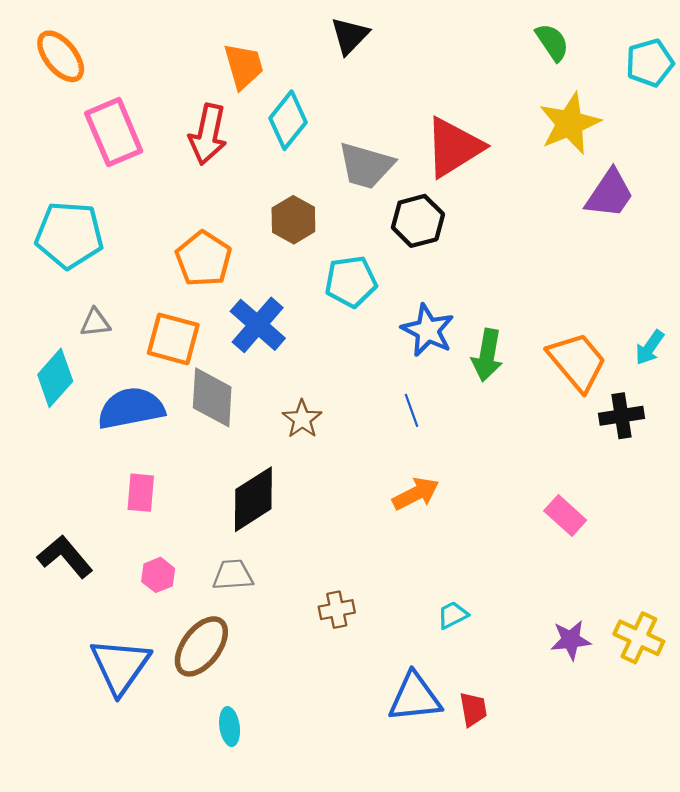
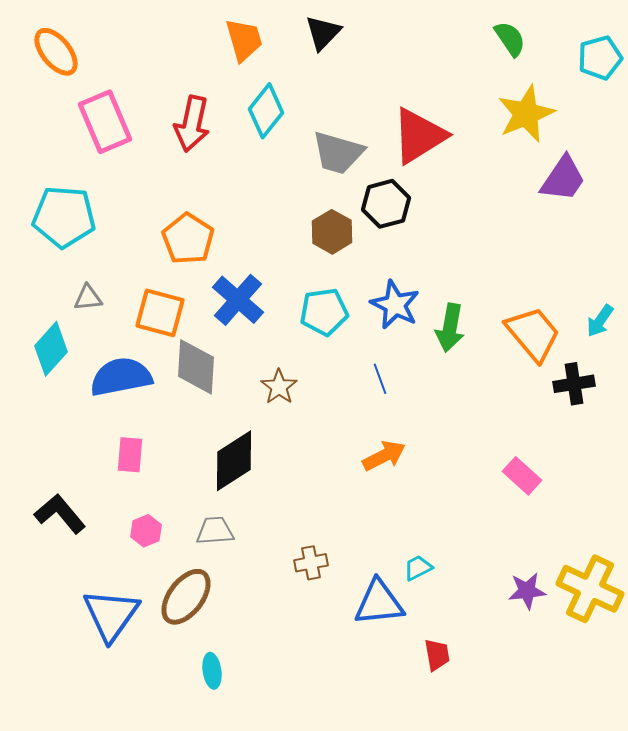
orange trapezoid: (244, 66) -> (244, 40), moved
brown hexagon: (293, 220) -> (332, 232), moved
cyan pentagon: (351, 282) -> (324, 312), moved
yellow cross: (639, 638) -> (590, 589), size x1.4
blue triangle: (415, 697) -> (379, 603), moved

